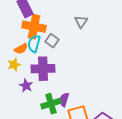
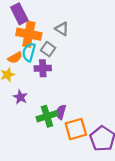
gray triangle: (81, 22) -> (62, 29), moved, turned -32
purple cross: (43, 69) -> (43, 68), moved, size x0.7

